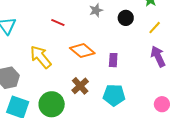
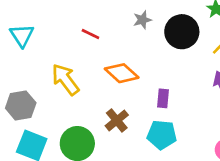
black circle: (126, 18) -> (182, 32), size x1.6
purple rectangle: (113, 60) -> (163, 98), moved

